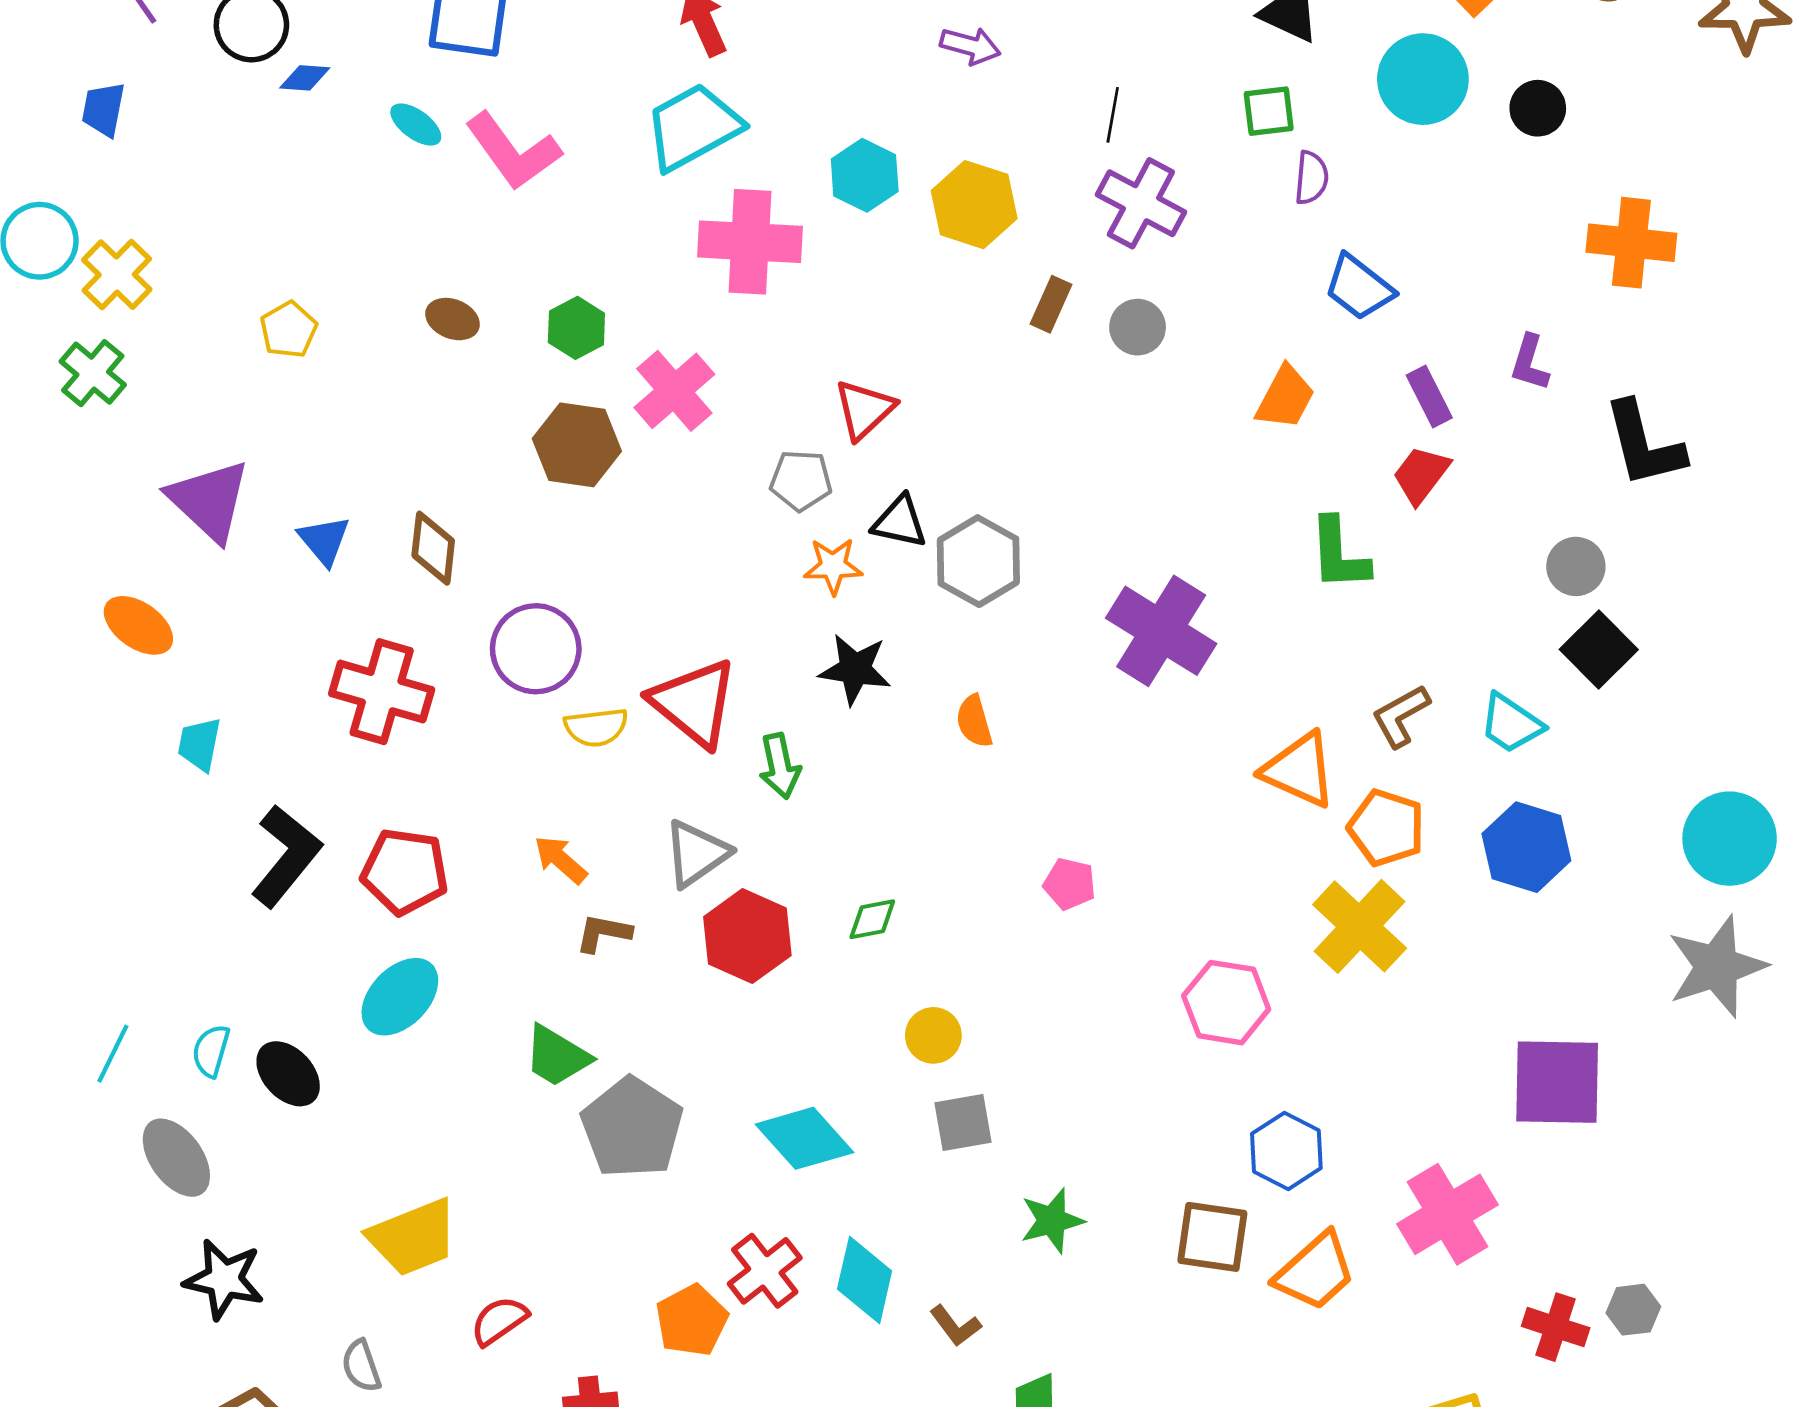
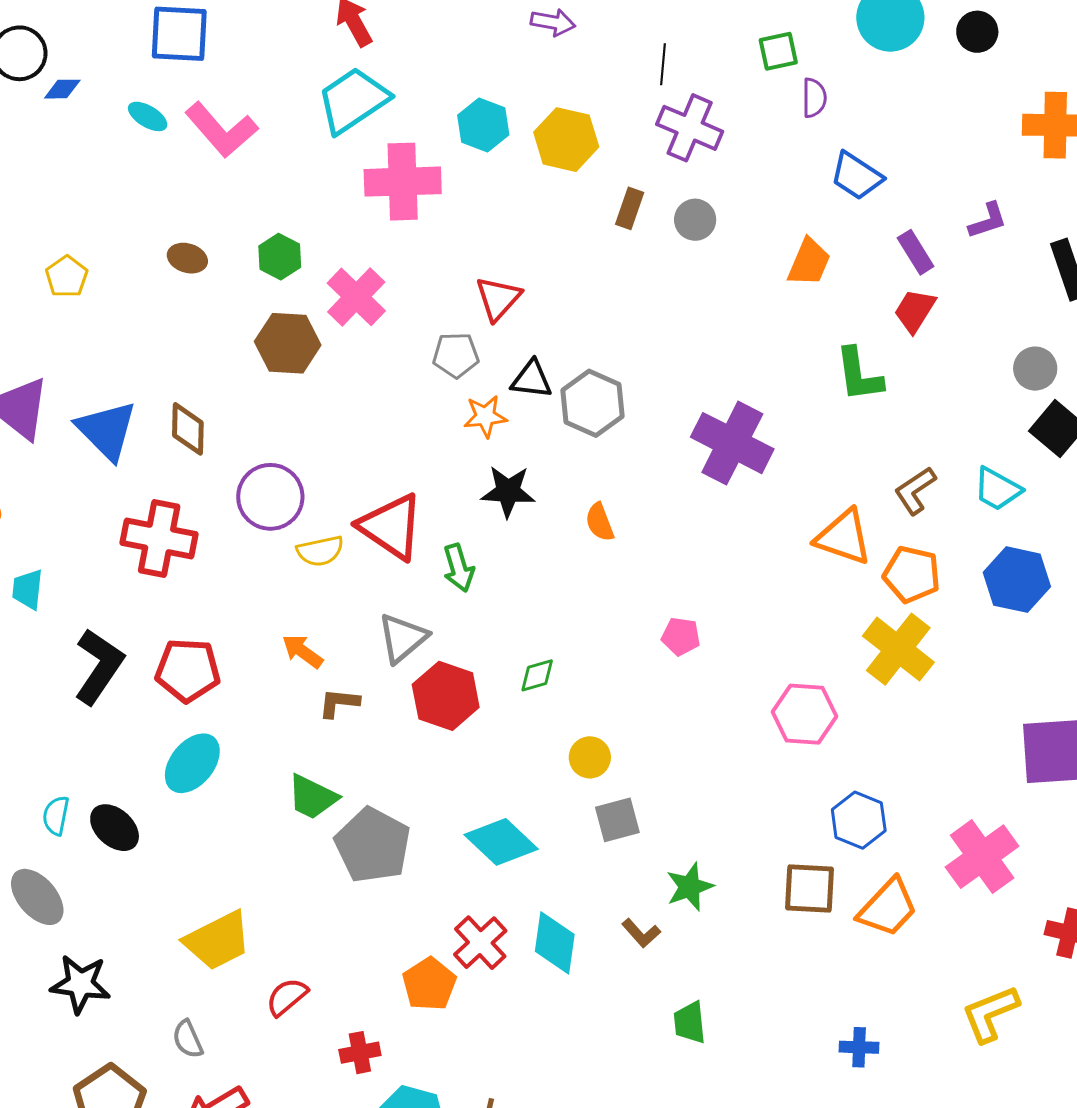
purple L-shape: (1530, 363) -> (988, 221), turned -120
blue triangle: (324, 540) -> (107, 430), size x1.6
brown L-shape: (955, 1326) -> (641, 933), moved

